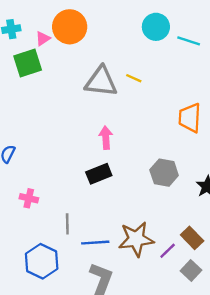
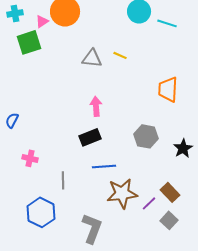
gray triangle: (101, 82) -> (92, 58), size x0.7
blue line: (95, 243) -> (104, 166), moved

